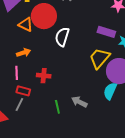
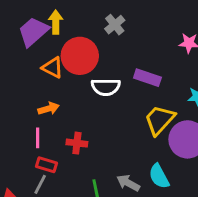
purple rectangle: (106, 32) -> (147, 78), moved
white semicircle: (62, 37) -> (106, 87), turned -108
cyan semicircle: (110, 91) -> (159, 176), moved, turned -54

